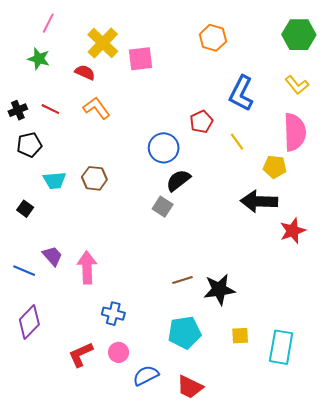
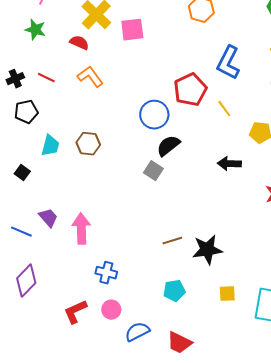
red pentagon: (201, 122) -> (190, 90), size x1.5
cyan trapezoid: (55, 180) -> (50, 146), turned -70
black arrow: (259, 201) -> (229, 164), moved, size x0.7
cyan pentagon: (185, 332) -> (174, 291), size x0.7

